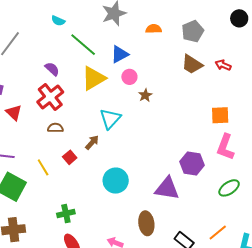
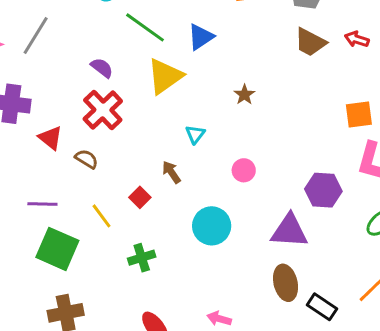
pink circle: (129, 77) -> (244, 170), moved
cyan triangle: (110, 119) -> (195, 134), size x0.6
brown semicircle: (55, 128) -> (87, 159), moved, turned 35
brown arrow: (92, 142) -> (171, 172), turned -70
green cross: (66, 214) -> (142, 258), moved
brown ellipse: (146, 223) -> (286, 283), moved

